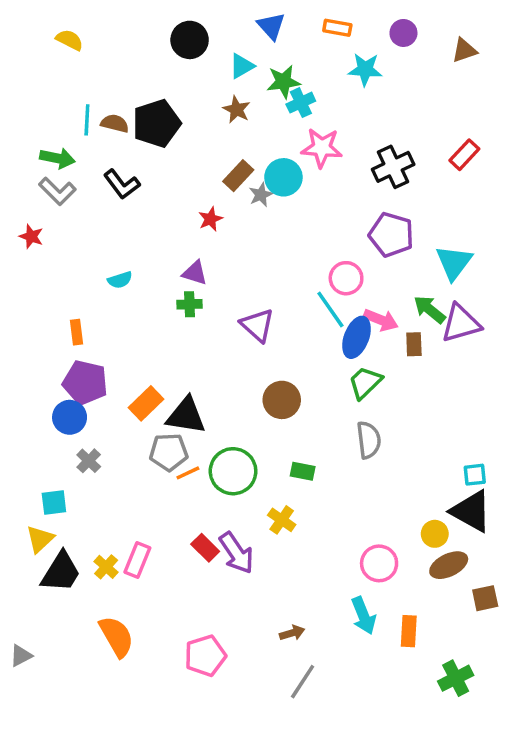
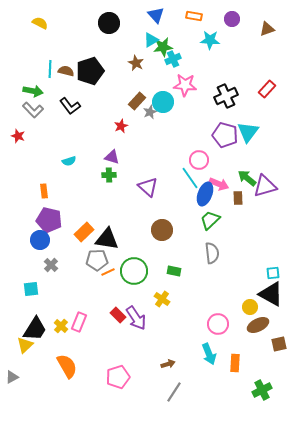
cyan triangle: (242, 66) -> (151, 40), moved
cyan triangle: (454, 263) -> (248, 132), moved
yellow triangle: (40, 539) -> (25, 345), moved

